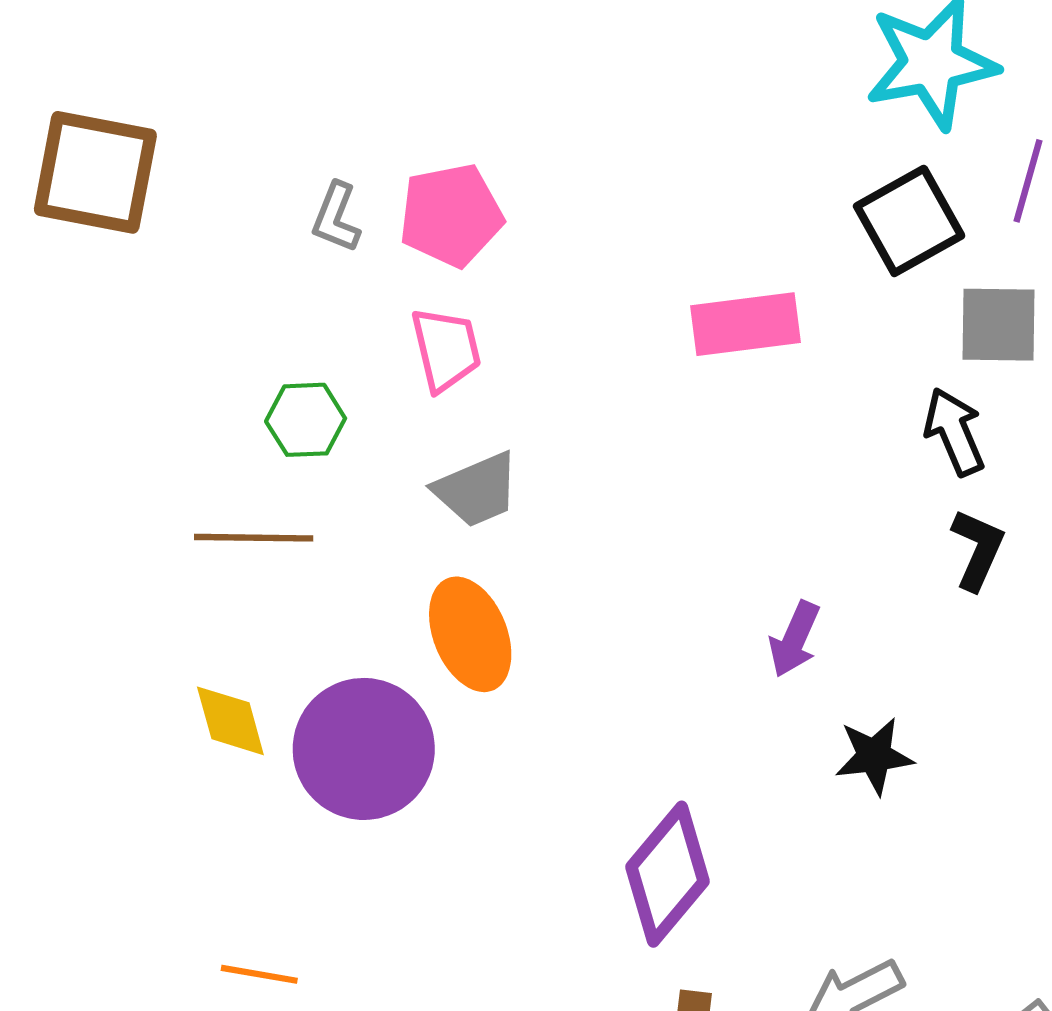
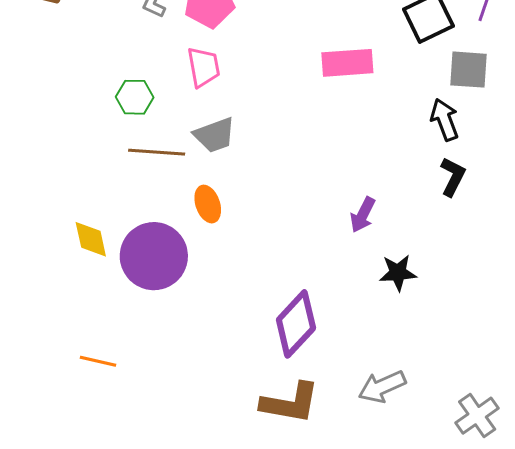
brown line: (254, 538) -> (157, 152), moved
orange ellipse: (470, 634) -> (208, 204), size x0.7

